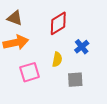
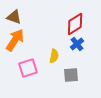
red diamond: (58, 23) -> (75, 24), moved
orange arrow: (16, 42) -> (15, 40), turned -45

